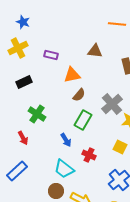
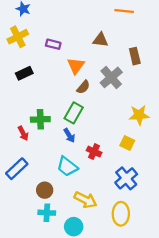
orange triangle: (72, 75) -> (76, 66), turned -42
gray cross: (112, 104) -> (111, 77), moved
green cross: (37, 114) -> (40, 119), moved, turned -36
green rectangle: (83, 120) -> (74, 113), moved
brown circle: (56, 191) -> (45, 190), moved

